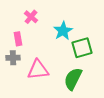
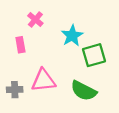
gray cross: (13, 58) -> (15, 90), moved
green semicircle: (73, 79) -> (84, 91), turned -90

